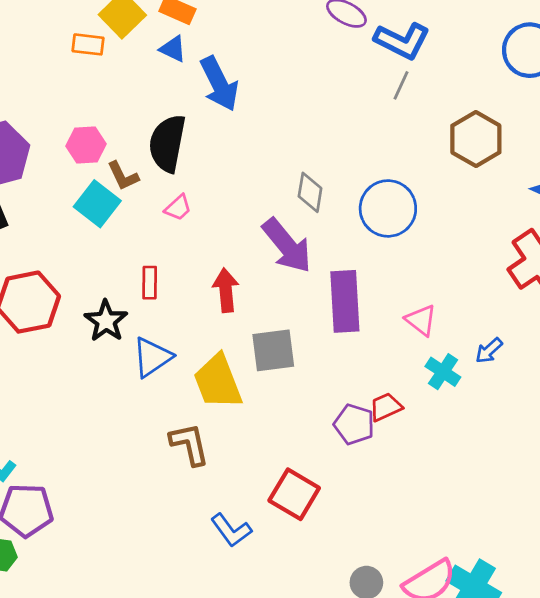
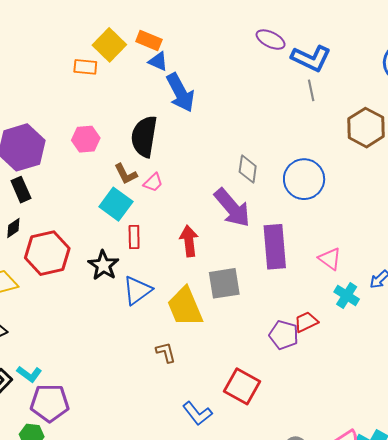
blue triangle: (173, 49) -> (158, 61), moved
gray line: (401, 85) -> (311, 90), turned -35
brown L-shape: (123, 176) -> (126, 174), moved
cyan square: (97, 204) -> (116, 204), moved
brown L-shape: (189, 444) -> (166, 352), size x0.7

